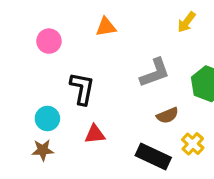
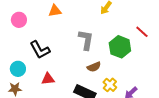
gray L-shape: (155, 73) -> (86, 40), turned -60
black L-shape: (82, 88) -> (40, 50), turned 140

